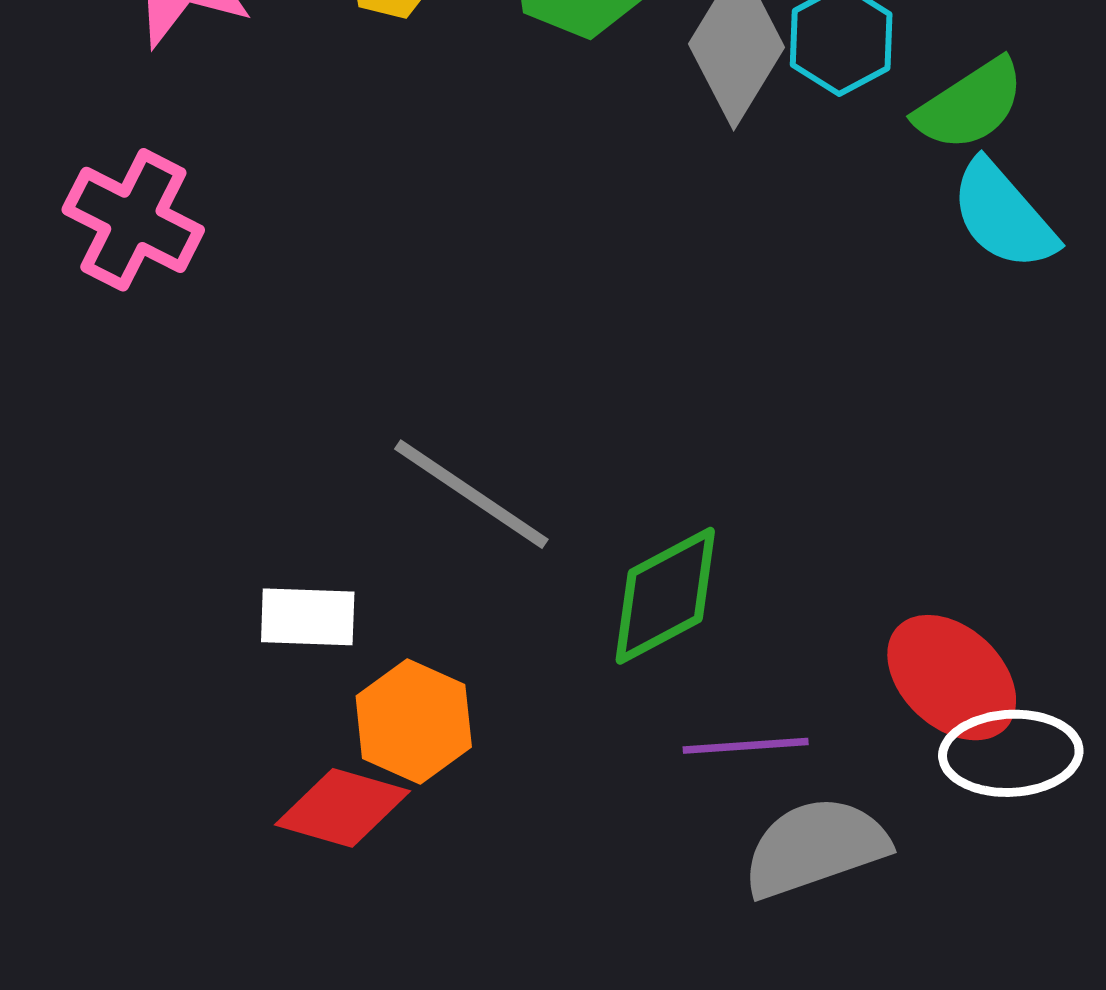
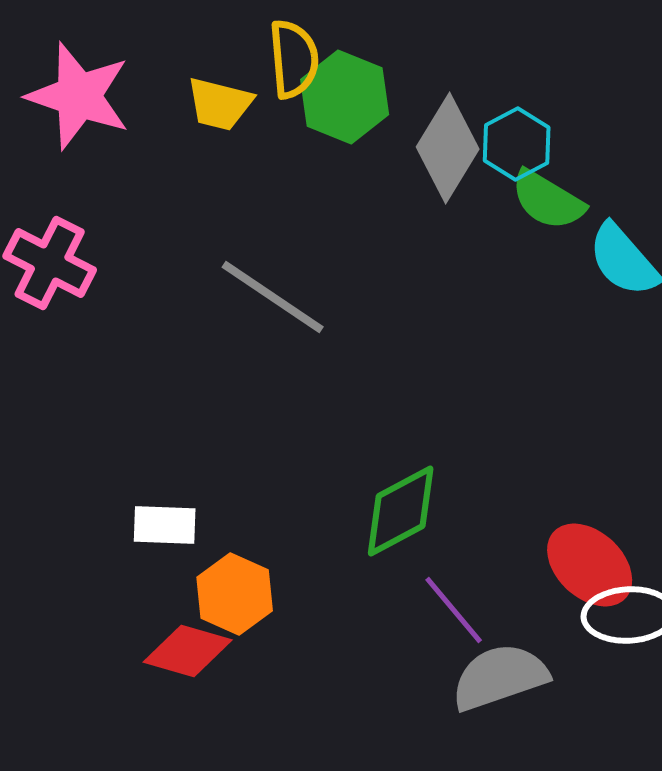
green semicircle: (970, 105) -> (548, 200), moved, turned 64
gray line: (471, 494) -> (273, 297), moved
purple line: (746, 746) -> (454, 610), turned 54

